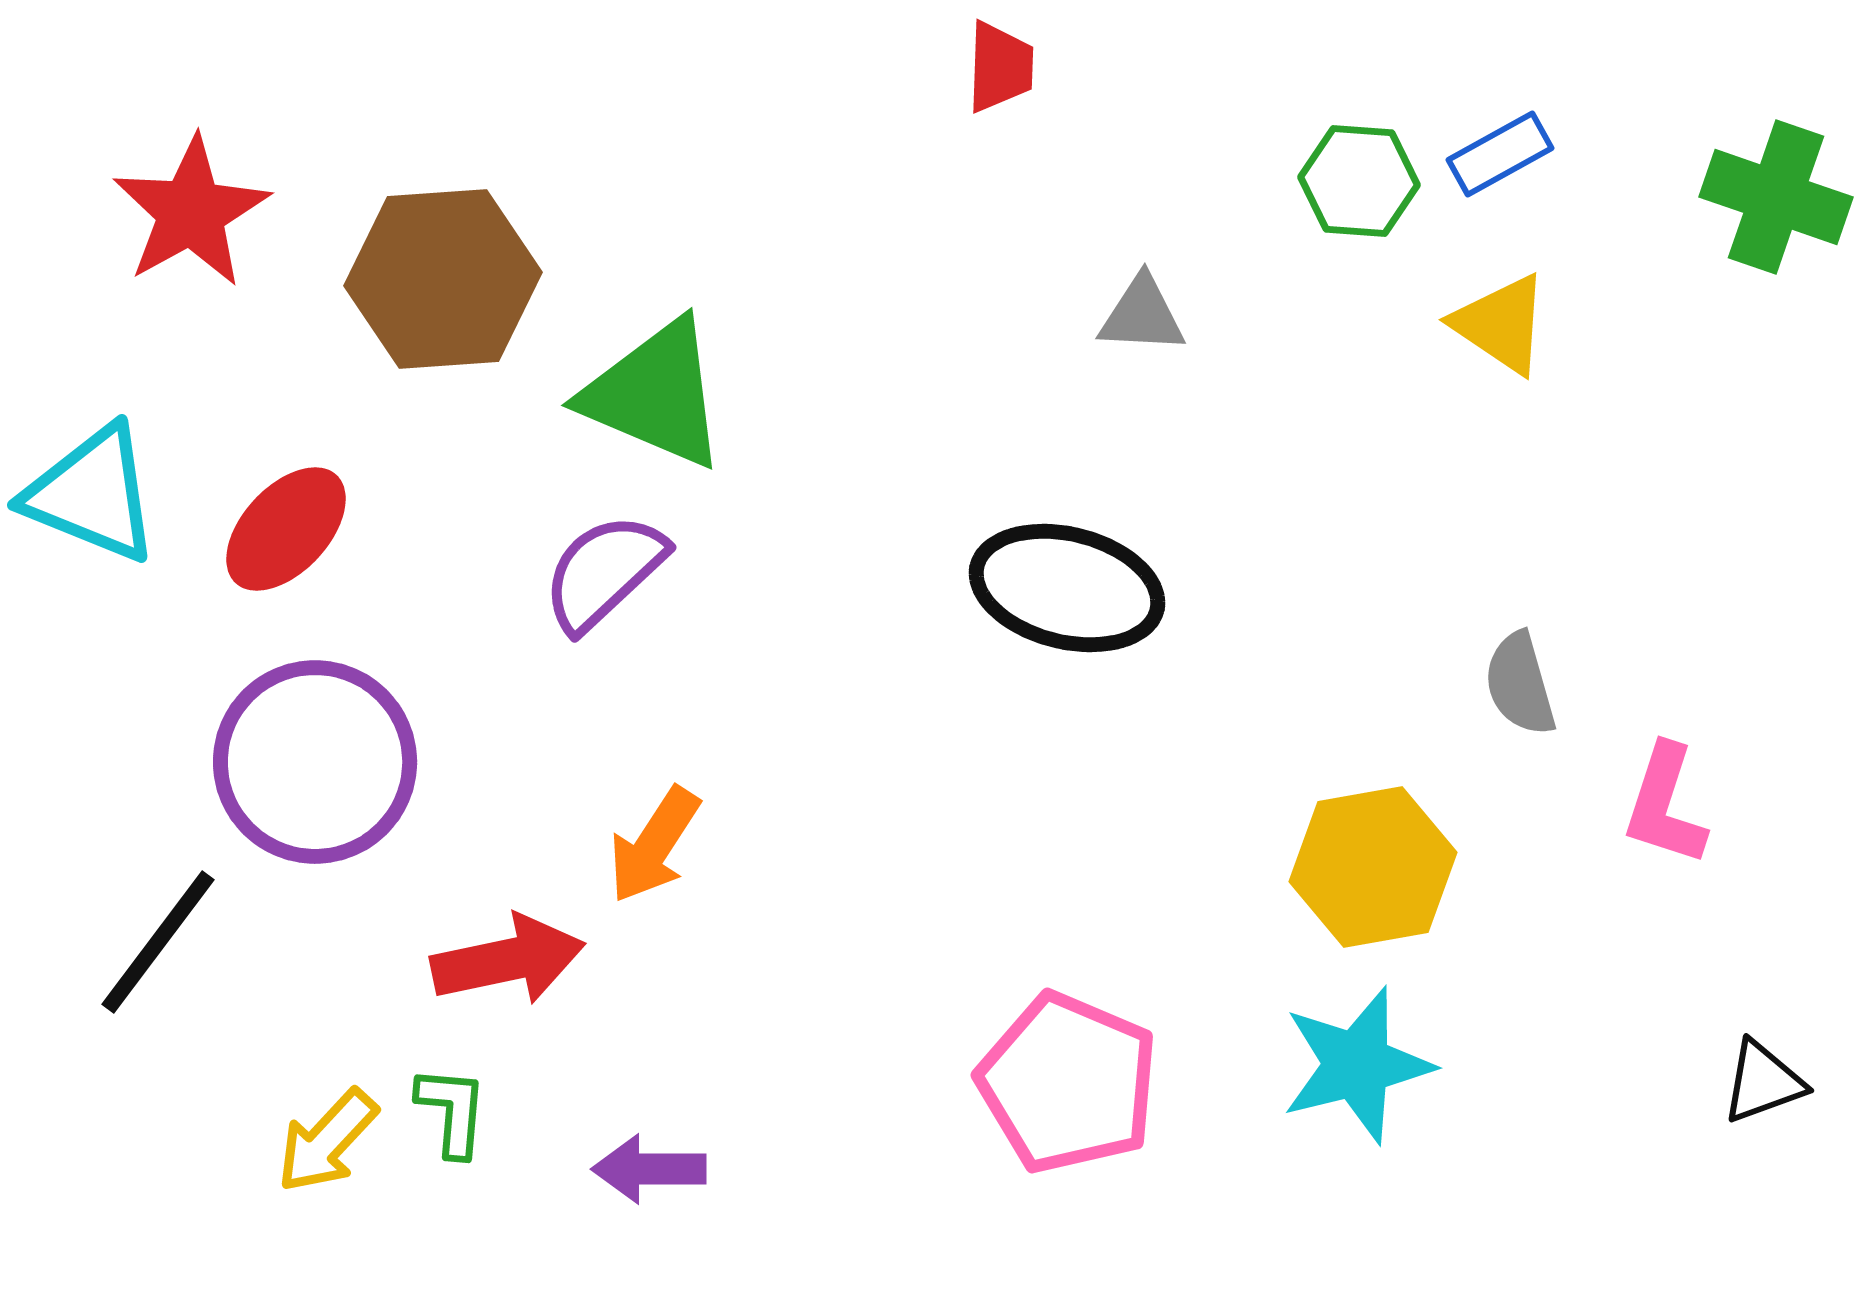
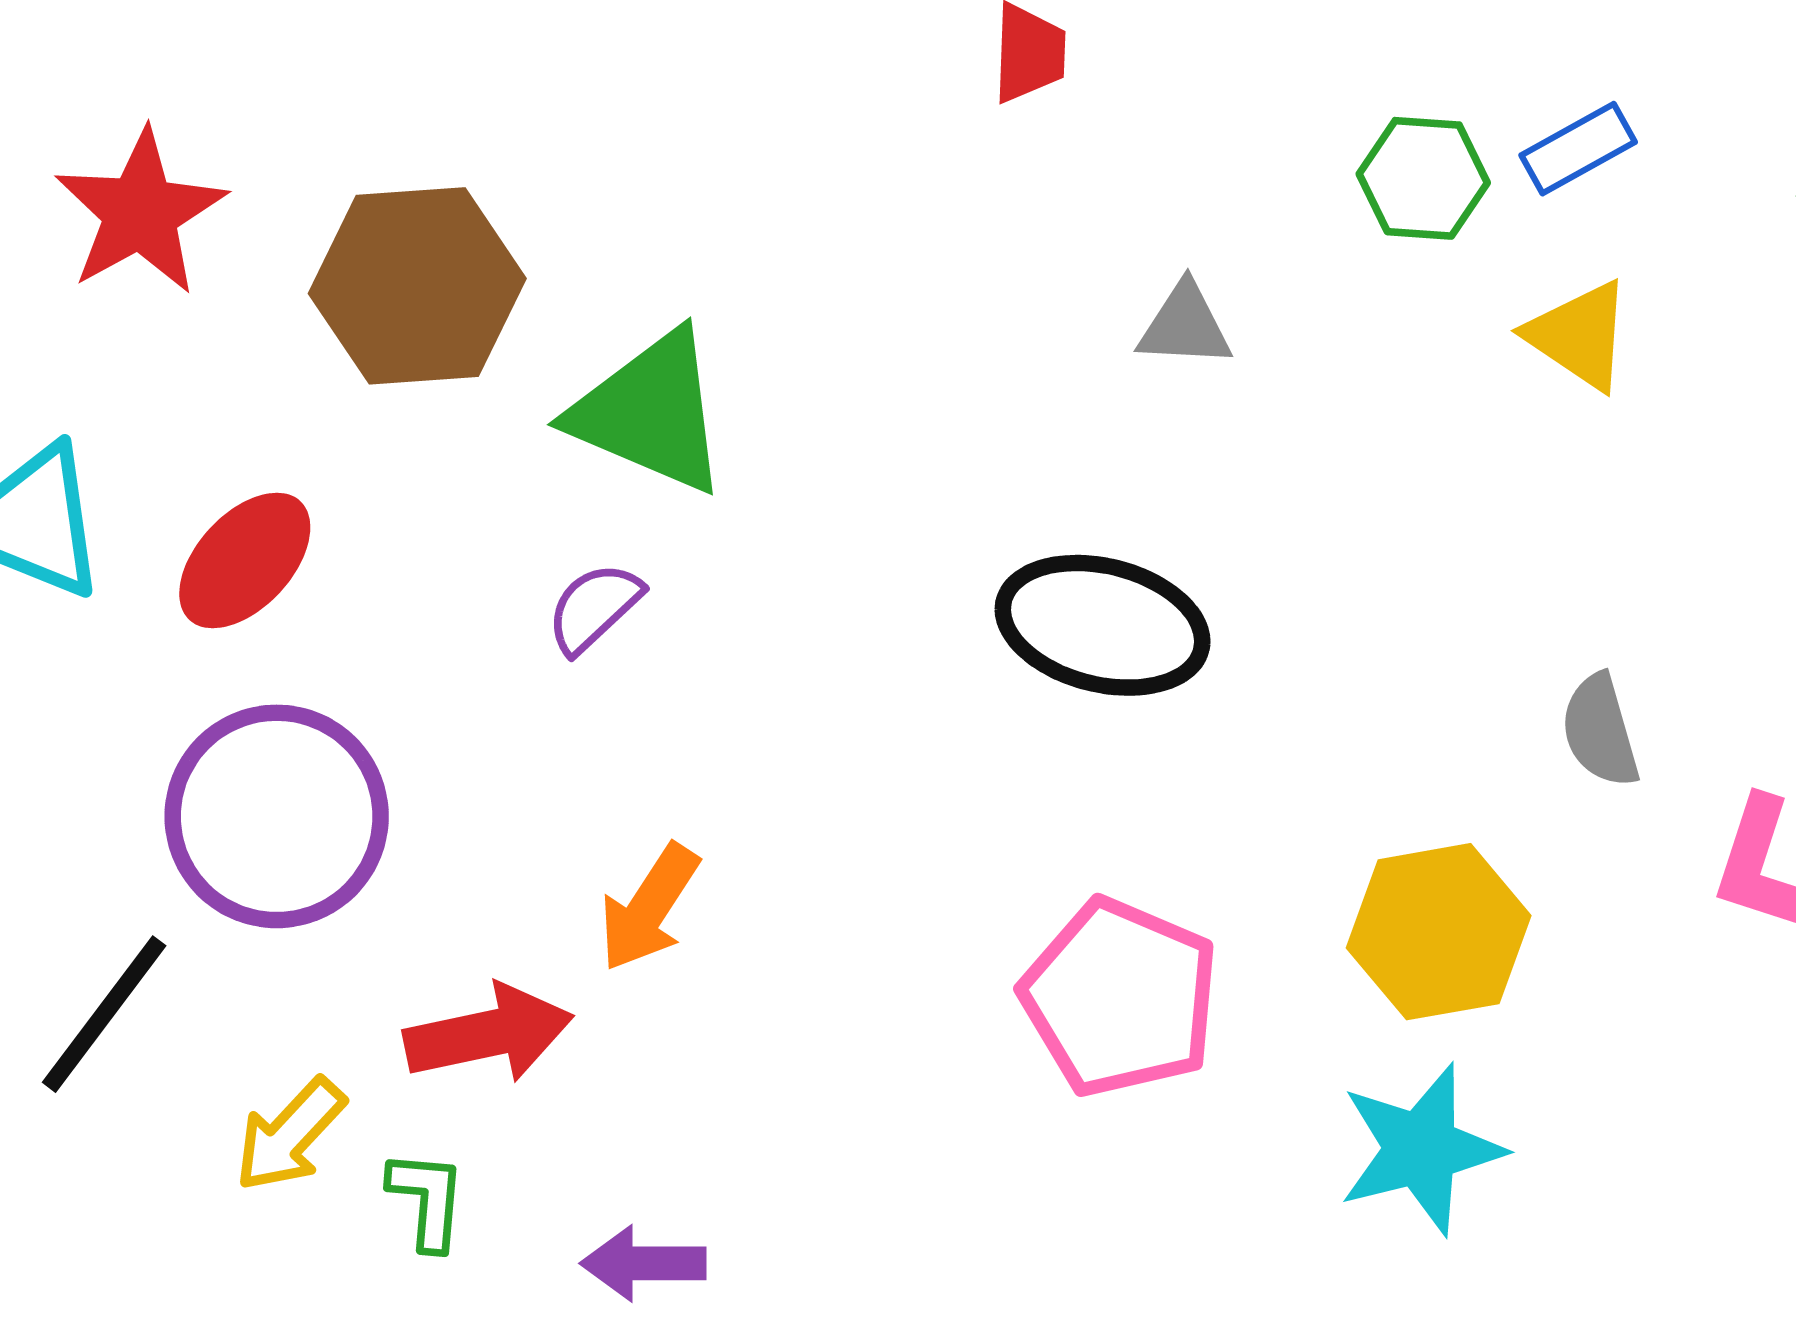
purple semicircle: (604, 572) -> (594, 608), size x0.7
pink pentagon: (1068, 1083) -> (1120, 998), moved
yellow arrow: (327, 1141) -> (290, 1135), moved

